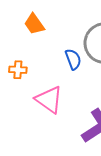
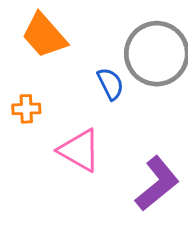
orange trapezoid: (34, 24) -> (44, 35), size x1.4

